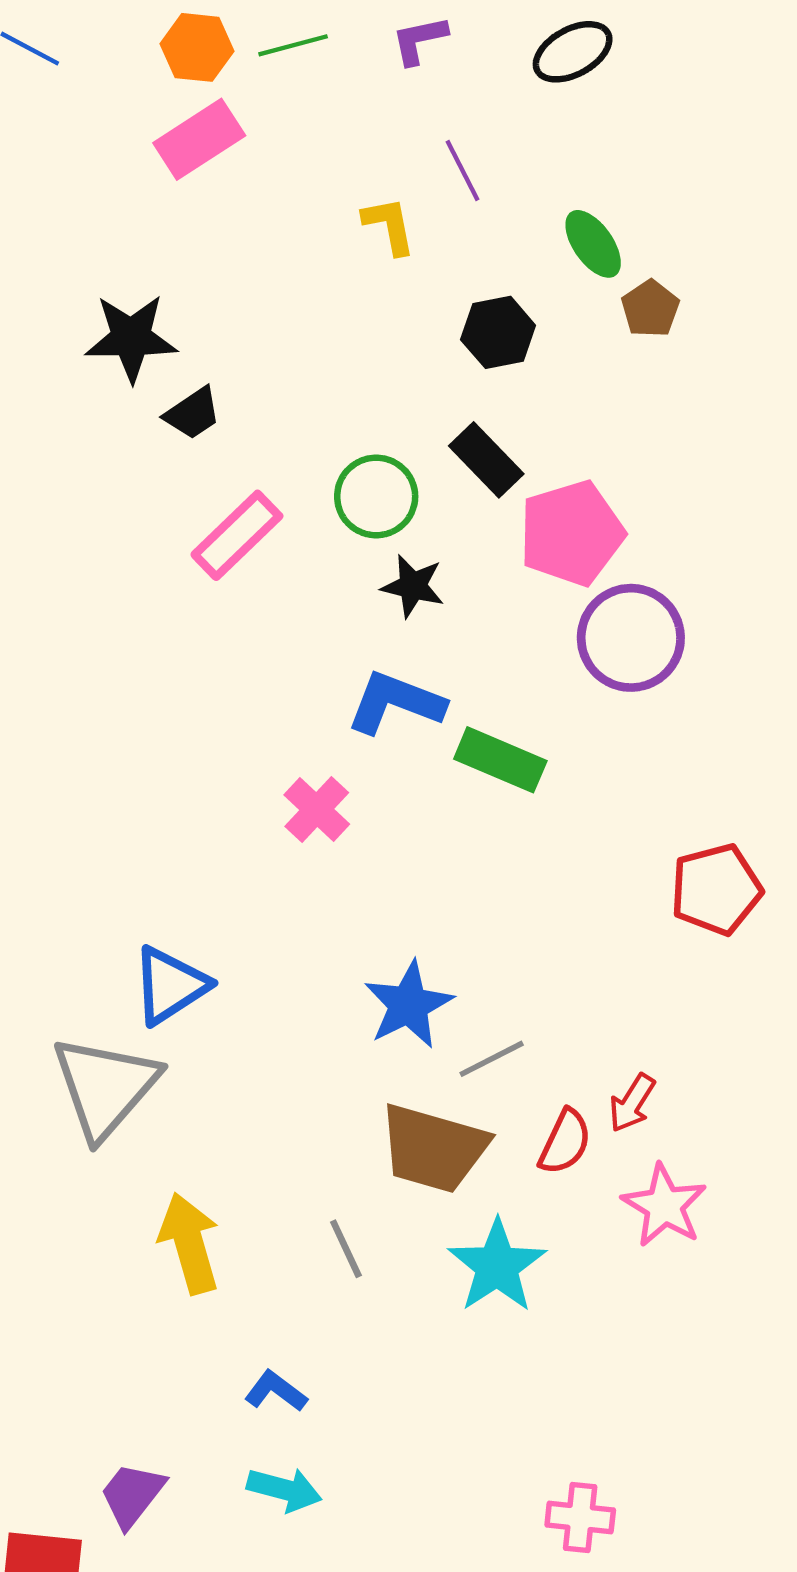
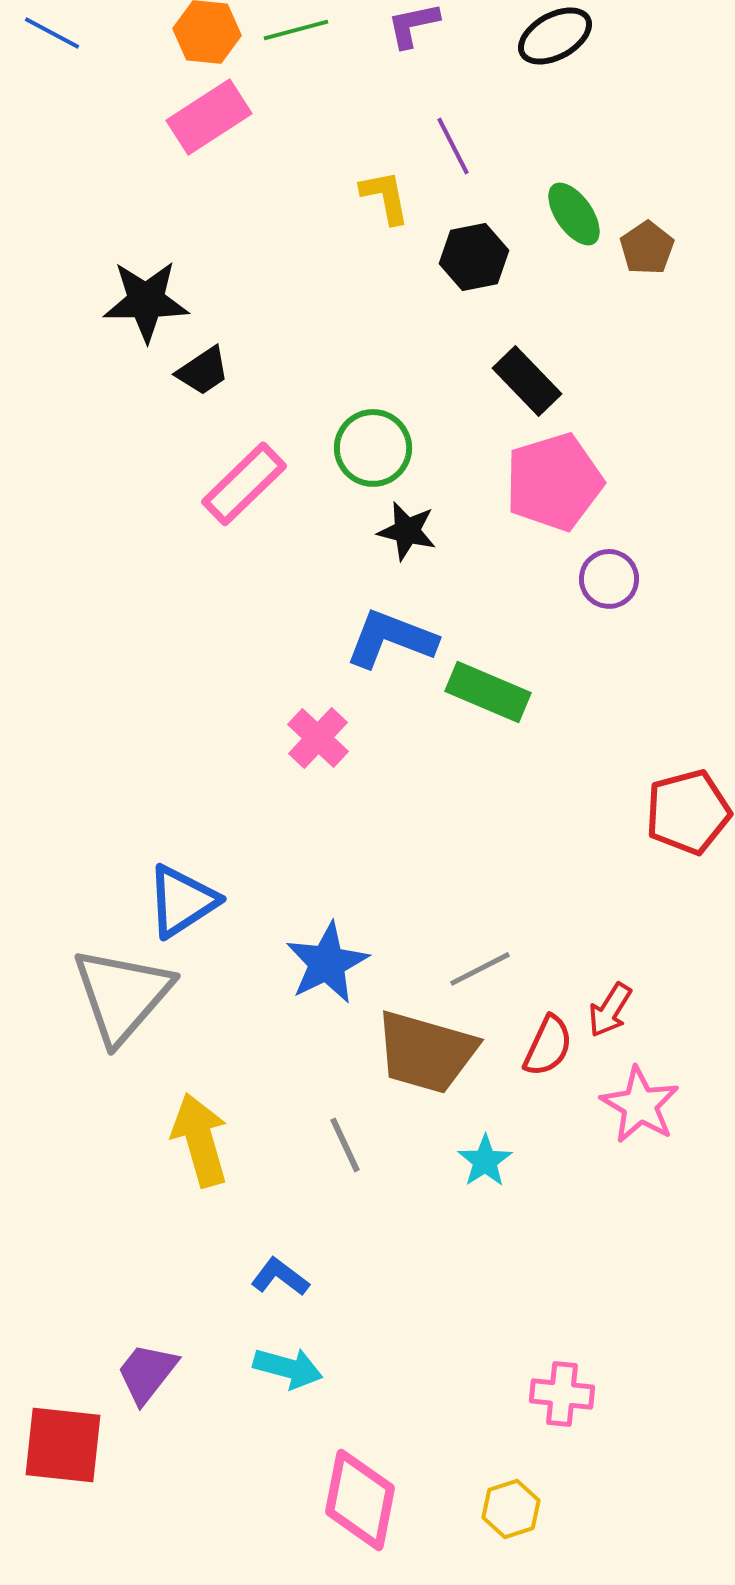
brown pentagon: (650, 309) -> (647, 248), moved
black hexagon: (498, 332) -> (474, 257), moved
black rectangle: (486, 460) -> (527, 381), moved
purple circle: (631, 638) -> (609, 579), size x0.6
blue star: (409, 1005) -> (327, 963), moved
cyan star: (497, 1266) -> (485, 1161), size x0.6

